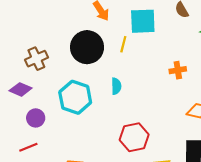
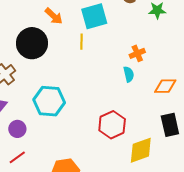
black circle: (87, 47) -> (32, 43), moved
cyan semicircle: (116, 86) -> (129, 74), moved

